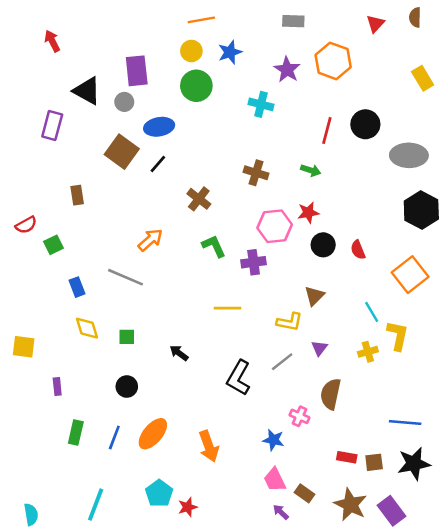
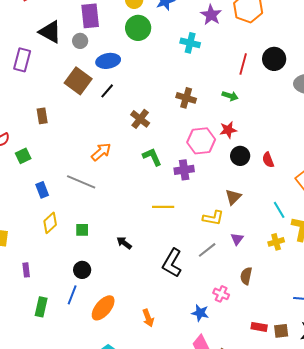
yellow diamond: (87, 328) -> (50, 223), turned 65
brown semicircle: (331, 394) -> (246, 276), size x0.7
blue line: (114, 437) -> (72, 295), moved
orange arrow: (209, 446) -> (148, 318), size x0.7

